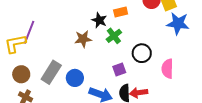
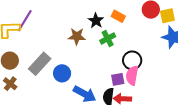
orange rectangle: (121, 12) -> (118, 16), turned 32
purple square: (119, 69) -> (118, 79), moved
pink semicircle: (167, 69) -> (132, 75), moved

